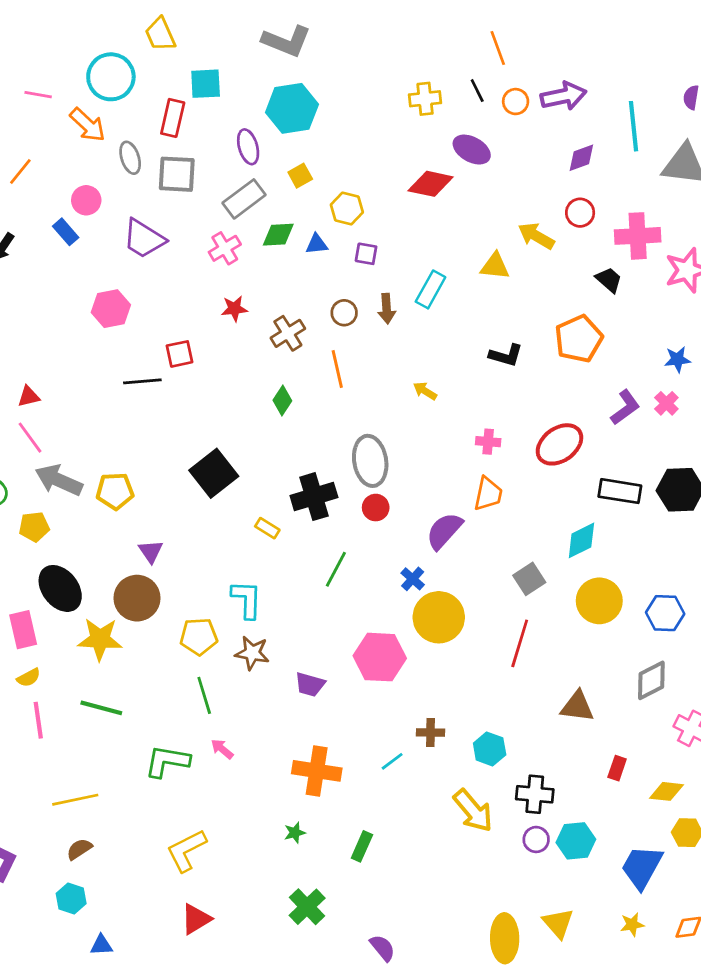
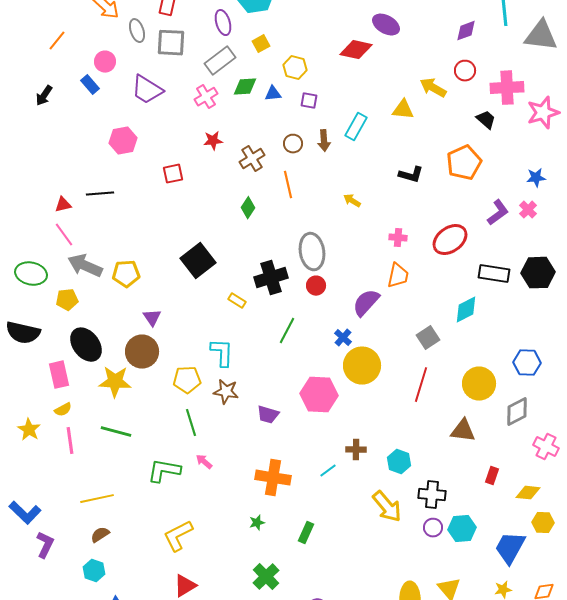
black line: (142, 381) -> (100, 194), moved
yellow circle: (599, 601) -> (479, 384), moved

